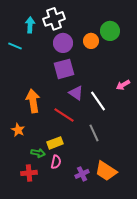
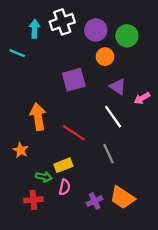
orange circle: (91, 41) -> (105, 57), moved
purple circle: (63, 43) -> (96, 30), moved
purple triangle: (76, 93) -> (118, 87), moved

